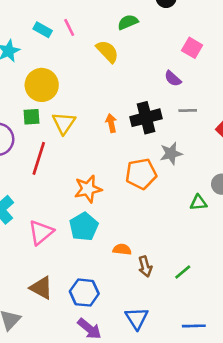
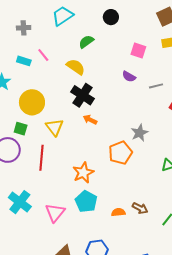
gray line: (188, 111) -> (156, 86), moved
green square: (32, 117) -> (21, 129), moved, turned 32
black cross: (146, 118) -> (83, 95), moved, turned -30
orange arrow: (111, 123) -> (90, 120), turned -40
brown arrow: (145, 266) -> (140, 208), moved, turned -35

